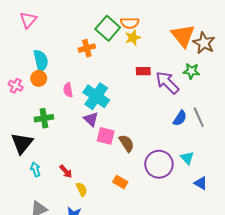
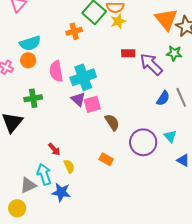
cyan semicircle: (41, 61) -> (30, 43), turned 85
pink semicircle: (68, 90) -> (56, 71), size x1.5
cyan cross: (96, 96) -> (83, 77), turned 35
pink square: (106, 136) -> (92, 104), moved, turned -30
cyan arrow: (36, 169) -> (44, 174), moved, size x1.5

